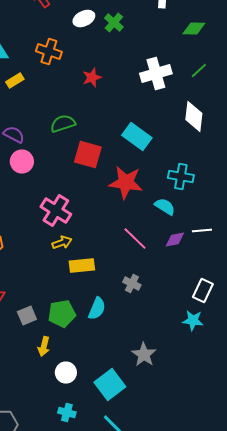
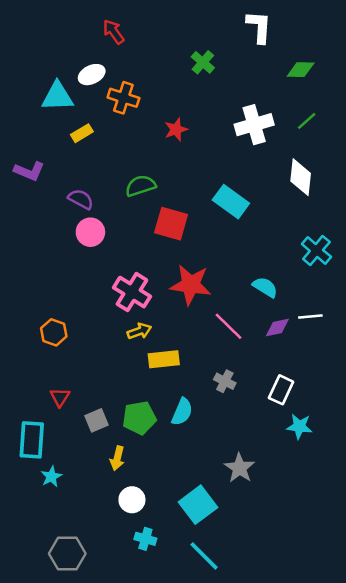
white ellipse: (84, 18) -> (92, 75), moved
cyan cross: (181, 176) -> (316, 250), moved, turned 30
red star: (126, 182) -> (191, 285), moved
white rectangle: (203, 290) -> (281, 390), moved
white circle: (66, 372) -> (132, 500), moved

